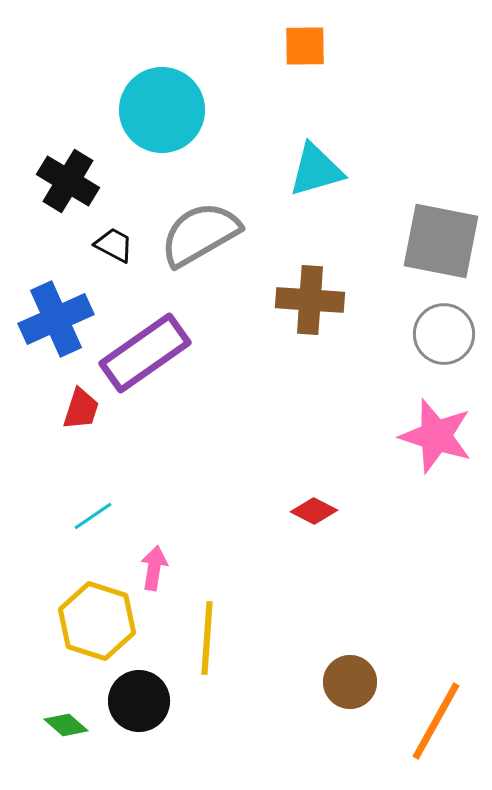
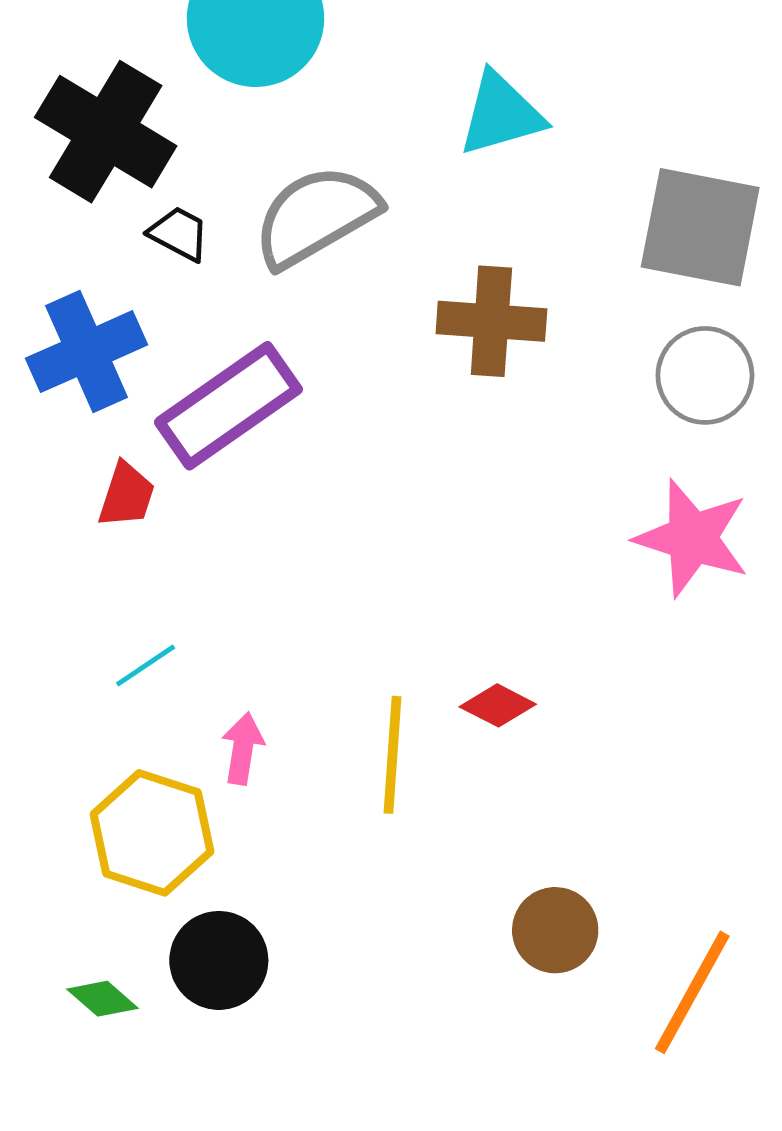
black cross: (68, 181) -> (106, 132), size x1.4
red diamond: (314, 511) -> (498, 705), moved
yellow line: (207, 638) -> (393, 755), moved

